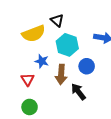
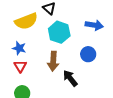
blue star: (42, 61) -> (19, 48), moved
blue circle: (87, 66) -> (88, 54), moved

